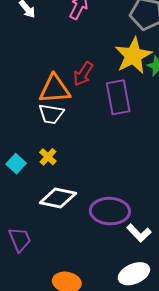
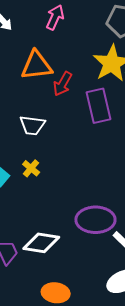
orange triangle: (55, 89) -> (36, 65), moved
white diamond: (58, 198) -> (41, 243), moved

